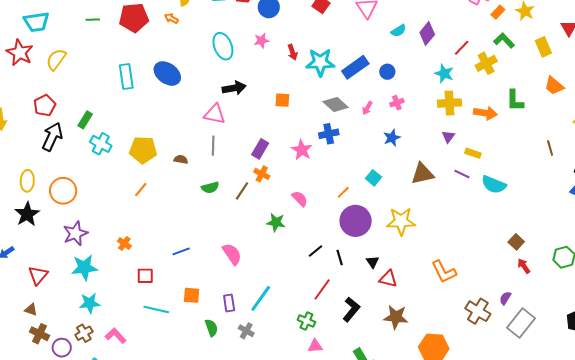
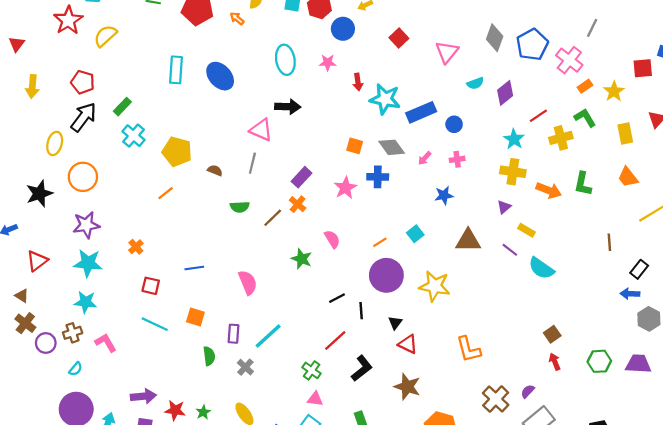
orange square: (282, 100) -> (355, 146), moved
red pentagon: (45, 106) -> (83, 82), turned 30
yellow ellipse: (27, 181) -> (55, 143), moved

